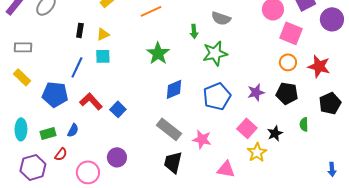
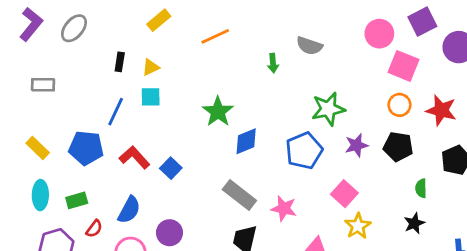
green star: (158, 53) -> (218, 112), moved
green star: (215, 53) -> (328, 109), moved
yellow rectangle: (22, 77) -> (38, 148), moved
blue semicircle: (73, 130) -> (129, 210), moved, size x1.5
black star: (275, 133) -> (414, 223), moved

